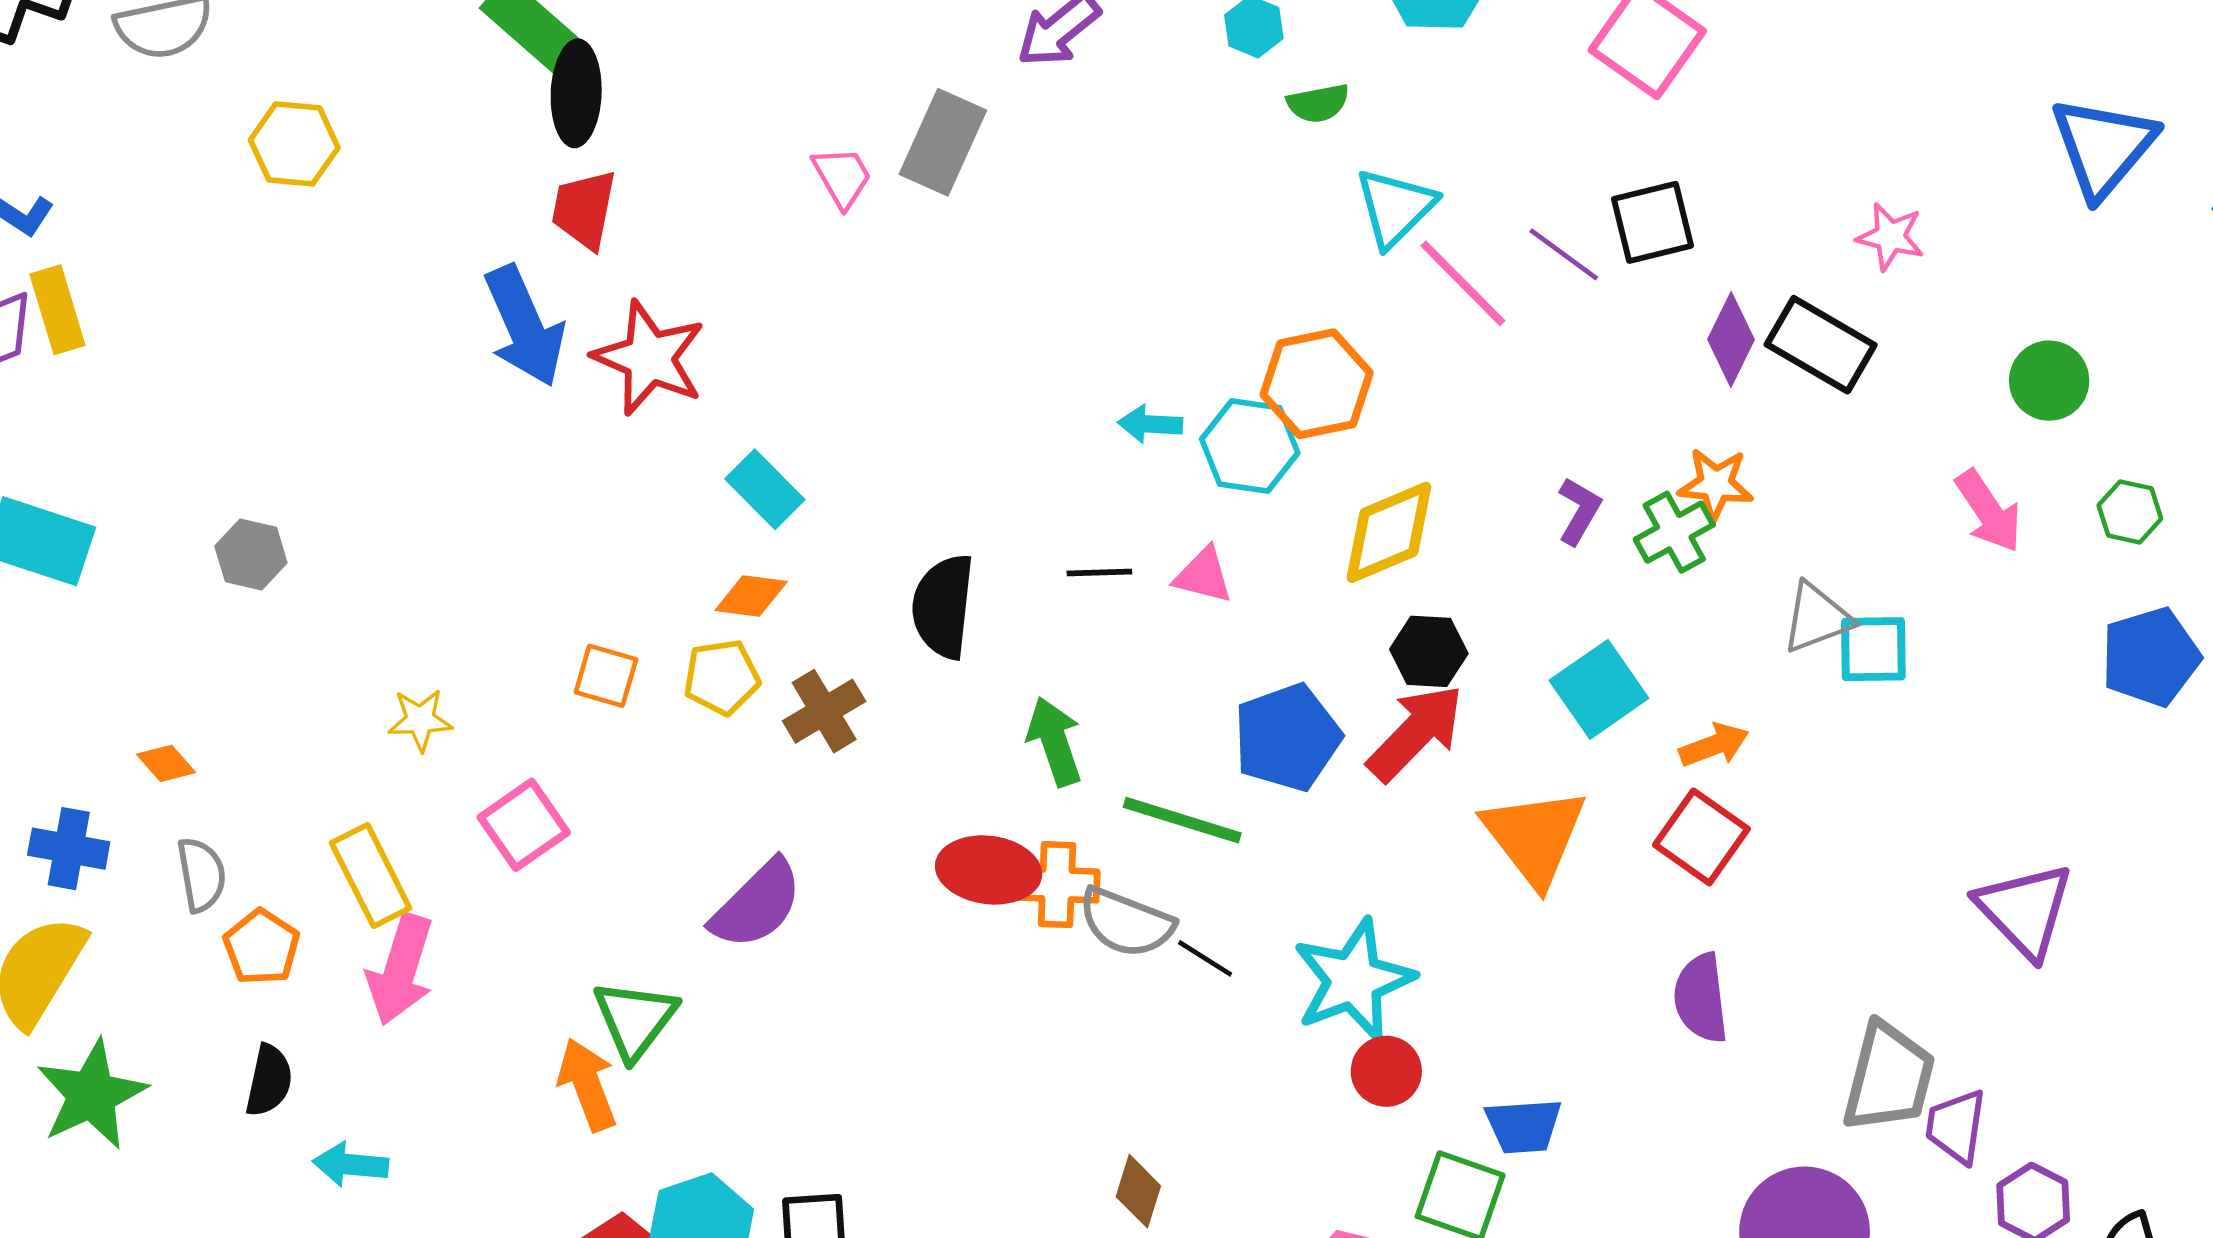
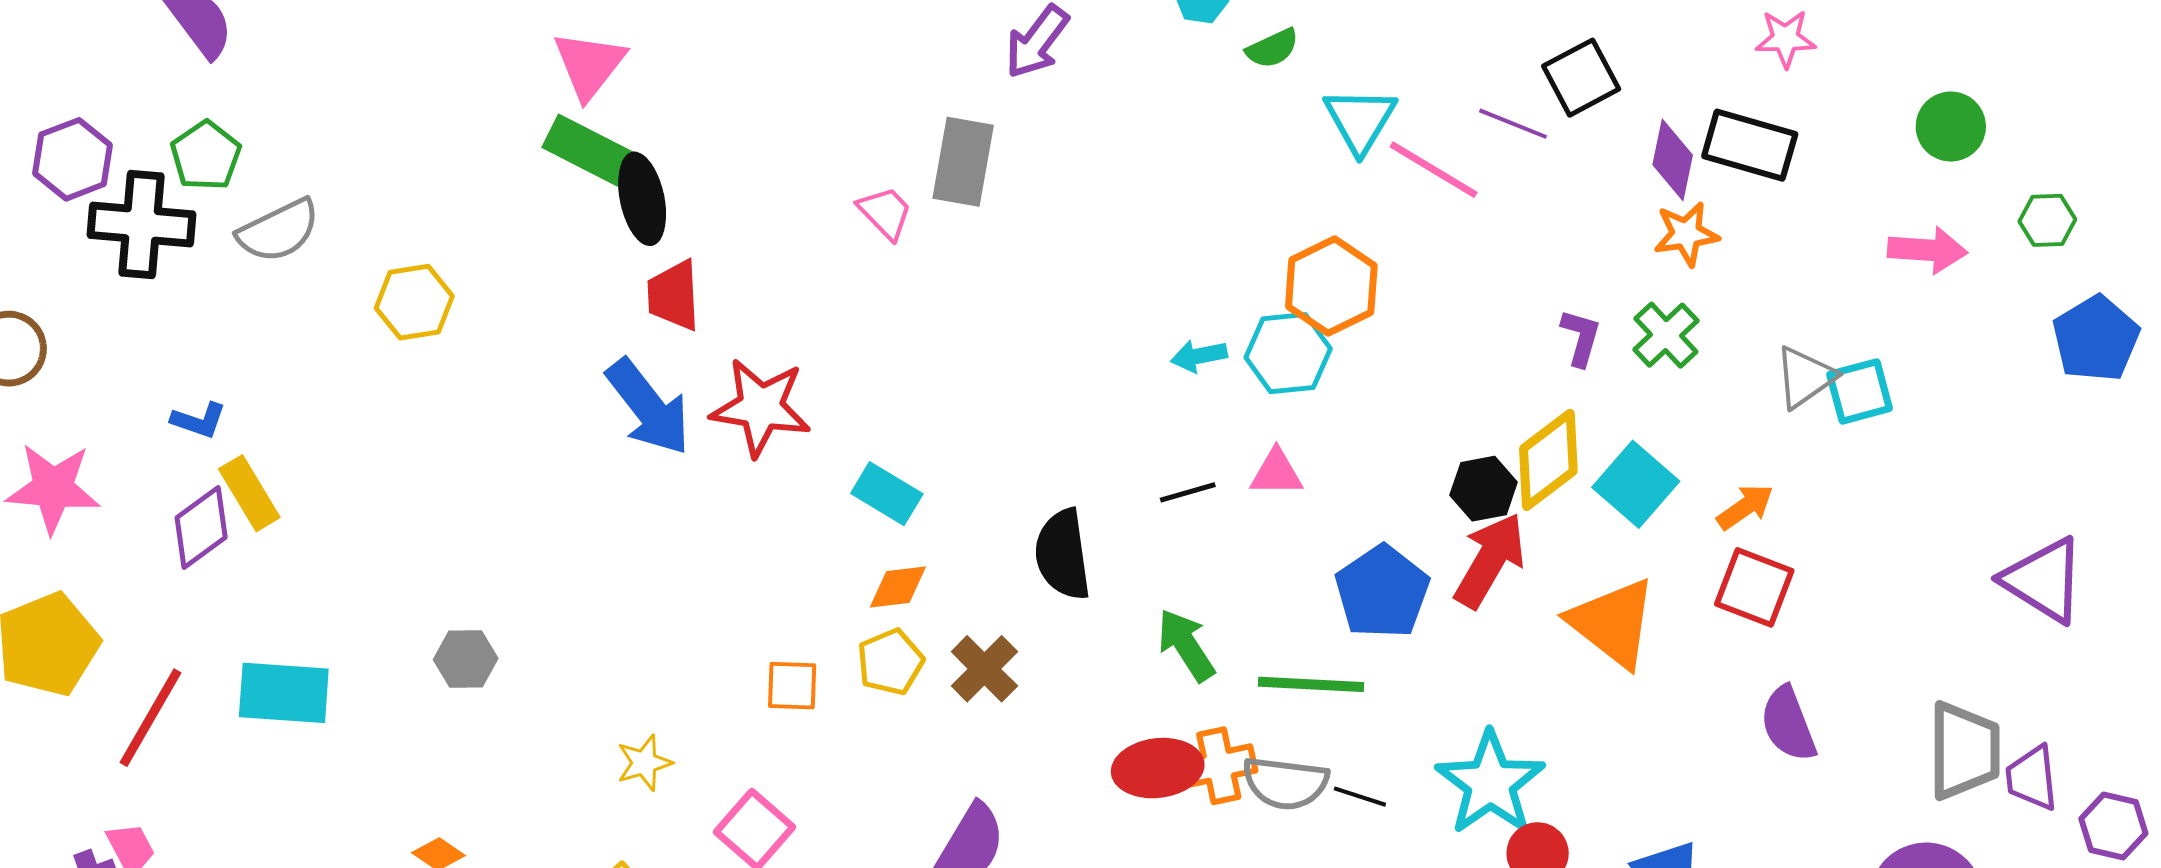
orange star: (1716, 484) -> (1686, 234), moved
pink arrow: (1989, 511) -> (1927, 250), turned -38
yellow diamond: (1389, 532) -> (1548, 460), moved

